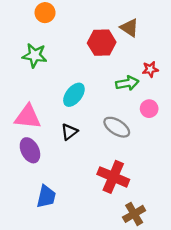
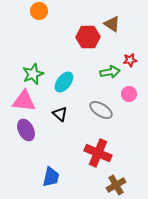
green star: (35, 55) -> (33, 74), moved, turned -30
black triangle: (69, 132) -> (60, 114), turned -42
blue trapezoid: (46, 197) -> (51, 177), moved

